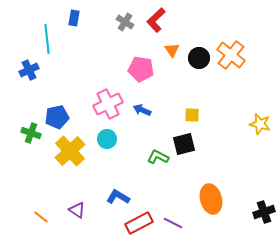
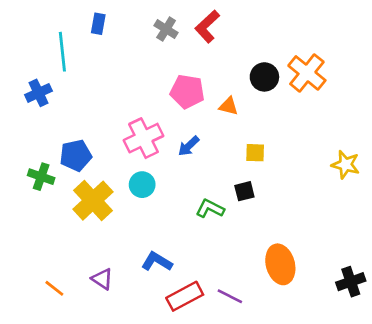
orange triangle: (172, 50) -> (229, 106), moved, turned -42
blue arrow: (142, 110) -> (189, 146), turned -66
black square: (184, 144) -> (244, 191), size x0.7

